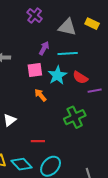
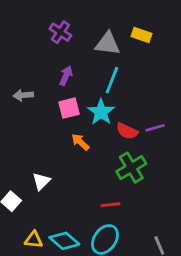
purple arrow: (44, 48) -> (66, 76), moved
cyan line: (68, 53) -> (112, 80), turned -60
red semicircle: (80, 78) -> (127, 131), moved
red line: (38, 141) -> (110, 205), moved

